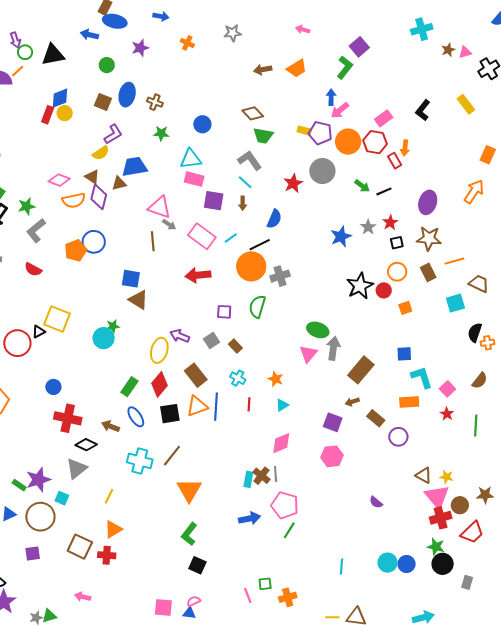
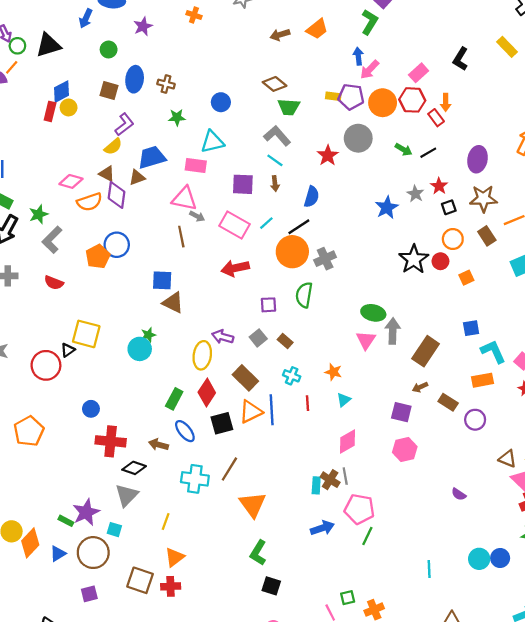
blue arrow: (89, 35) -> (86, 18), turned -72
pink rectangle: (194, 179) -> (196, 165), moved

